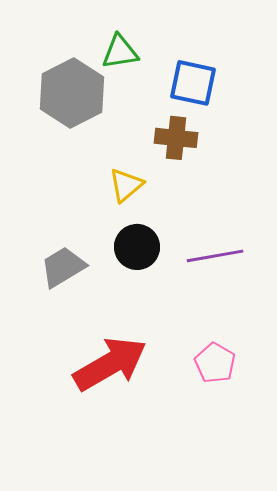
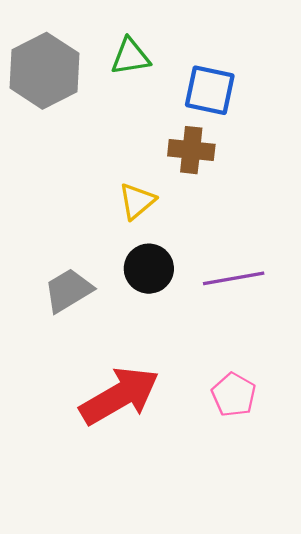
gray hexagon: (72, 93) -> (44, 71), moved

